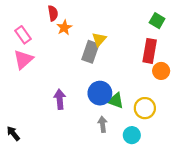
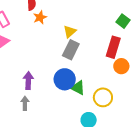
gray rectangle: (90, 52) -> (71, 50), moved
gray arrow: (103, 124) -> (25, 103), moved

